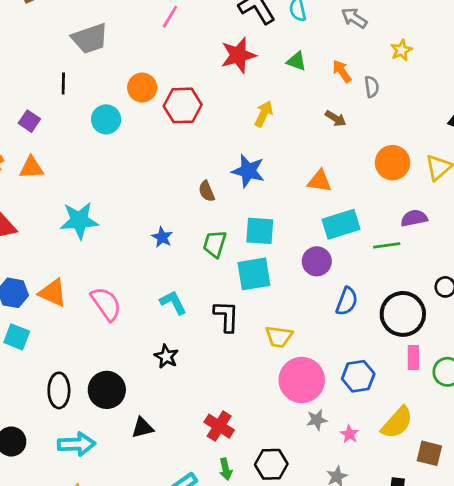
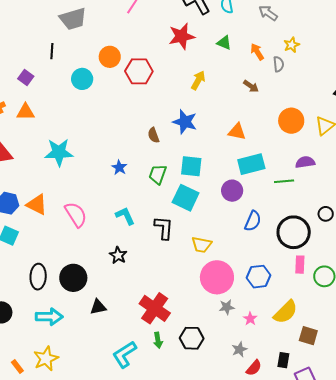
yellow star: (401, 50) -> (292, 45), moved
cyan square: (254, 274) -> (186, 198), turned 32
red cross: (219, 426) -> (155, 308), size x1.4

